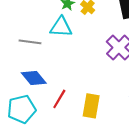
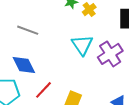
cyan triangle: (61, 27) -> (82, 45), moved, turned 40

